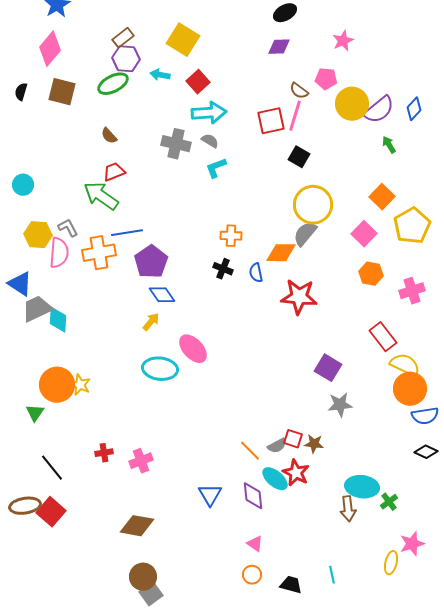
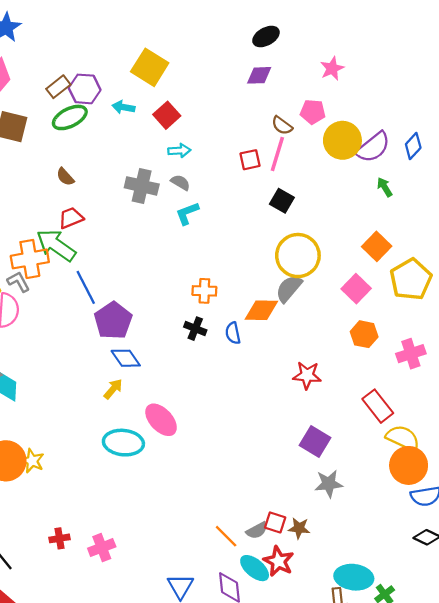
brown rectangle: (123, 38) -> (58, 87), moved
cyan arrow: (209, 113) -> (179, 151), size x0.6
red square: (271, 121) -> (250, 160), size x0.7
blue line: (127, 233) -> (86, 287), turned 72
orange cross: (99, 253) -> (30, 259), moved
red star: (299, 297) -> (307, 375), moved, size x0.7

